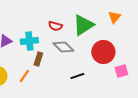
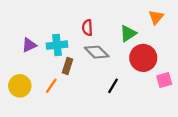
green triangle: (83, 25) -> (128, 33), moved, size x0.7
red semicircle: (55, 26) -> (87, 28), turned 72
black line: (77, 76) -> (113, 86), turned -40

